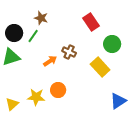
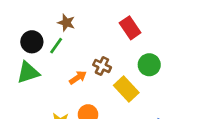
green circle: (112, 44) -> (149, 65), moved
yellow rectangle: (100, 67) -> (126, 89), moved

